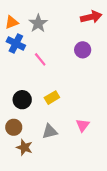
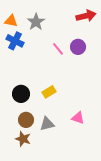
orange triangle: (12, 22) -> (11, 21), turned 32
pink line: (40, 59) -> (58, 49), moved
pink triangle: (83, 125) -> (78, 118), turned -48
brown circle: (14, 127) -> (26, 120), moved

